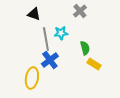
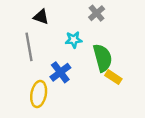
gray line: (46, 39) -> (29, 47), moved
green semicircle: (85, 48) -> (103, 58), size x1.6

